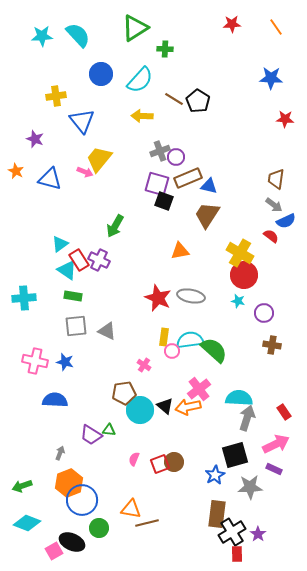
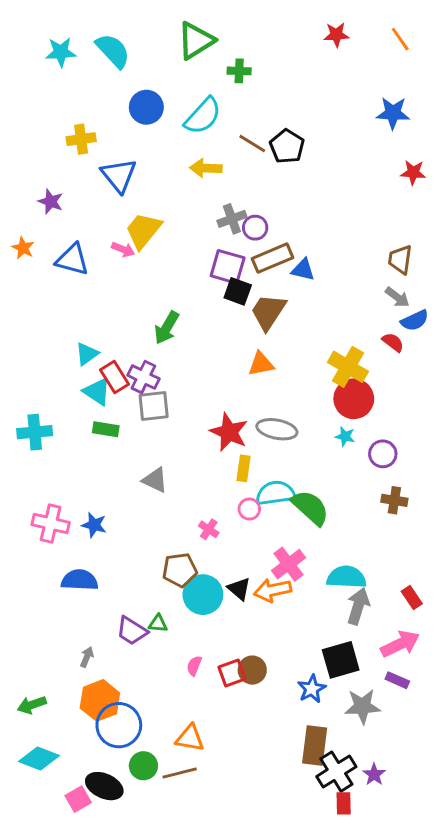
brown trapezoid: (207, 215) -> (268, 312), moved
gray square: (76, 326) -> (154, 406), moved
yellow rectangle: (164, 337) -> (244, 468), moved
brown line: (147, 523) -> (180, 773), moved

